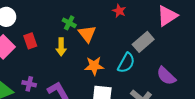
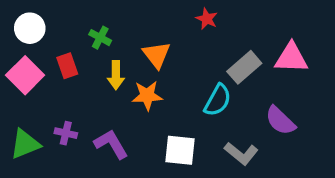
pink triangle: (167, 16) -> (291, 58), moved, turned 35
green cross: (69, 23) -> (100, 38), moved
orange star: (94, 66) -> (147, 96), moved

